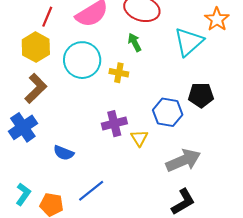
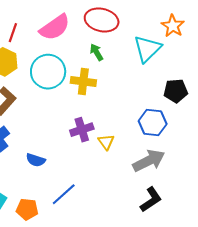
yellow cross: (119, 73) -> (83, 82), size x1.4
black pentagon: (201, 95) -> (176, 91), moved
blue hexagon: (168, 112) -> (153, 123), moved

